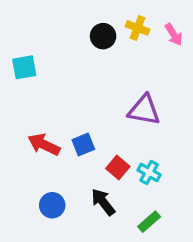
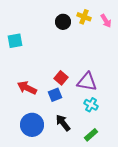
purple triangle: (144, 110) -> (87, 82), moved
blue square: (83, 144) -> (55, 95), moved
red square: (118, 167) -> (61, 78), moved
blue circle: (52, 205) -> (32, 125), size x1.5

